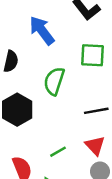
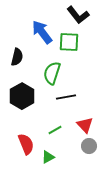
green square: (93, 55) -> (69, 42), moved
black line: (96, 111) -> (66, 97), moved

